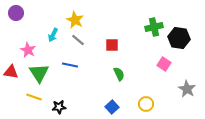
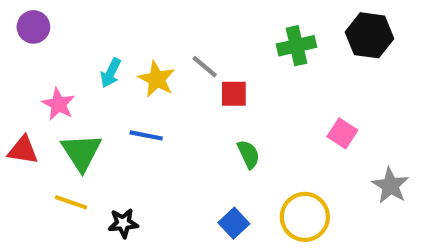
yellow star: (75, 20) -> (157, 79), moved
green cross: (154, 27) -> (296, 46), moved
black hexagon: (179, 38) -> (370, 35), moved
gray line: (78, 40) -> (205, 67), moved
yellow circle: (146, 104) -> (305, 217), size x1.5

